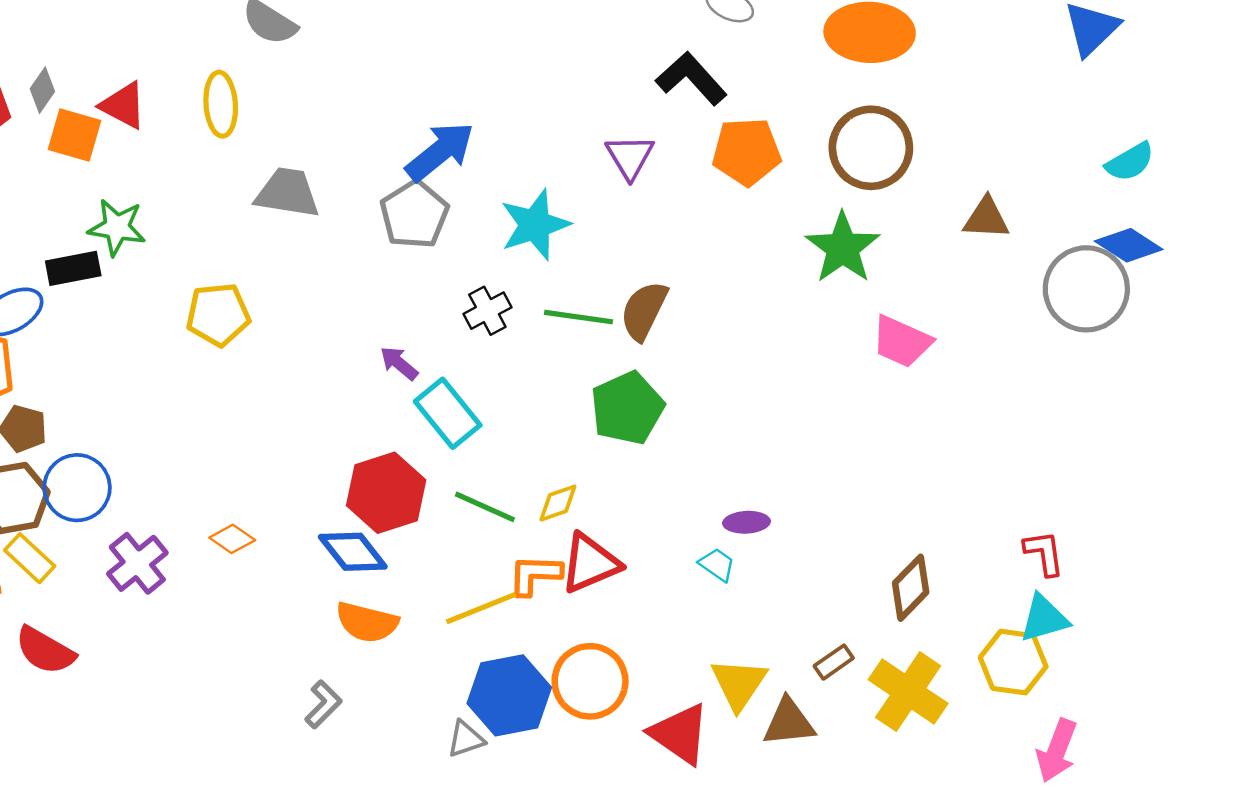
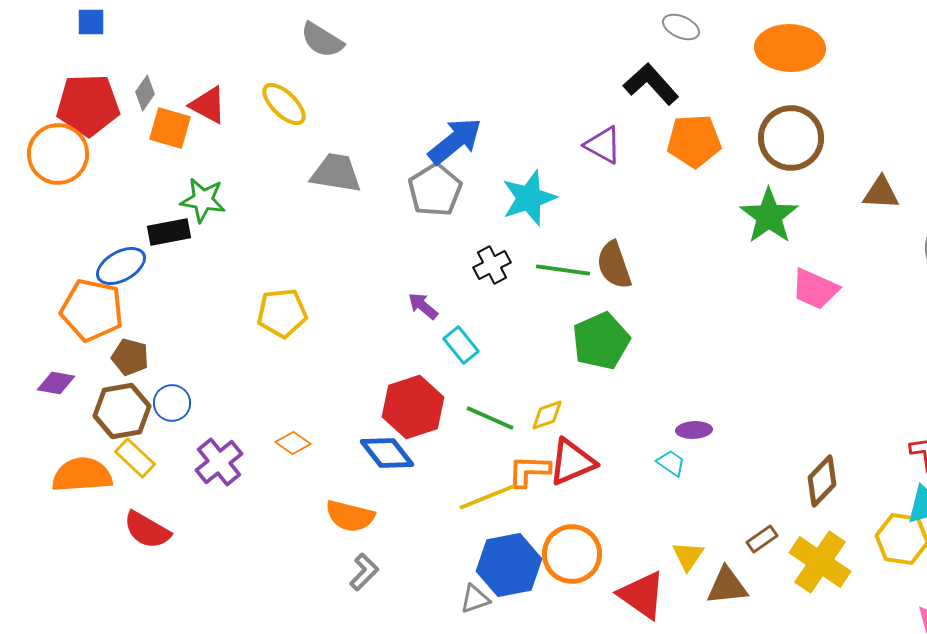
yellow ellipse: (221, 104) -> (284, 104), turned -42
purple triangle: (630, 157) -> (603, 145), turned -30
brown semicircle: (644, 311) -> (614, 265), turned -45
yellow pentagon: (218, 315) -> (282, 313), moved
cyan rectangle: (448, 413) -> (461, 345), size x0.7
blue circle: (77, 488) -> (172, 403), size x0.7
orange semicircle: (367, 622) -> (350, 516), moved
yellow triangle: (739, 684) -> (688, 556), size x0.7

